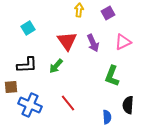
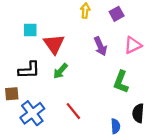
cyan square: (28, 28) -> (30, 30), turned 32
red triangle: (67, 41) -> (54, 44), moved
blue cross: (30, 105) -> (32, 113), turned 30

